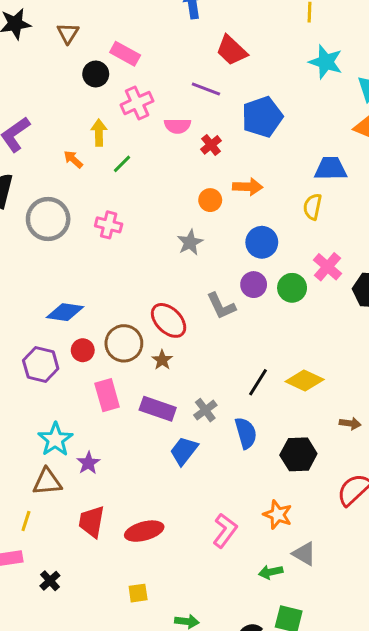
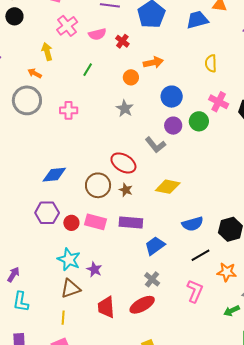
black circle: (96, 74) -> (14, 16), moved
green line: (122, 164) -> (88, 70), moved
blue trapezoid: (331, 169) -> (197, 20), moved
yellow semicircle: (312, 207) -> (211, 63), moved
gray circle: (48, 219) -> (27, 100), moved
red circle: (83, 350) -> (71, 223), moved
yellow diamond: (305, 380) -> (168, 187), moved
black line: (258, 382) -> (200, 255), moved, turned 42
pink rectangle: (107, 395) -> (96, 222), turned -45
gray cross: (205, 410) -> (152, 279), moved
blue semicircle: (246, 433) -> (193, 224), turned 105
blue trapezoid: (184, 451) -> (155, 246), turned 30

